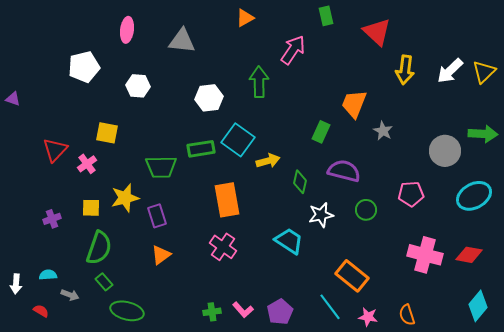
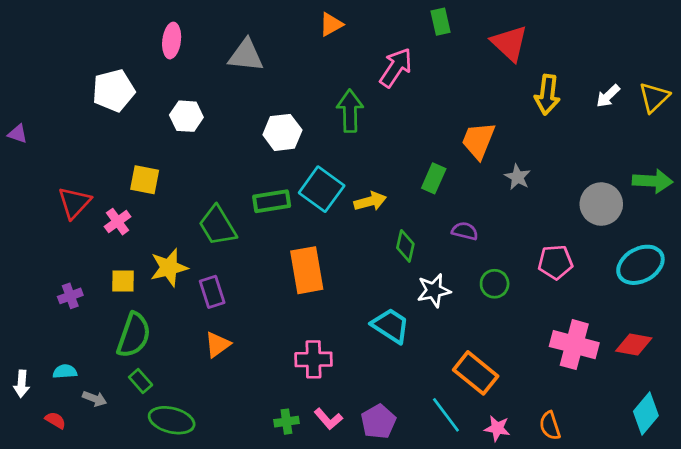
white arrow: (450, 71) -> (608, 96), size x0.7
yellow arrow: (268, 161) -> (370, 201), moved
green trapezoid: (161, 167) -> (218, 226), turned 60
purple semicircle: (344, 171) -> (465, 231), size x0.6
pink cross: (223, 247) -> (313, 359), moved, turned -36

